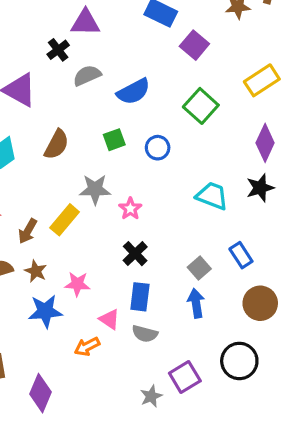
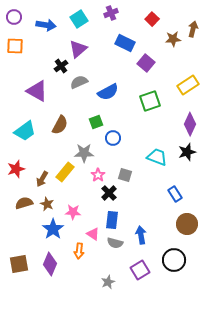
purple triangle: (85, 23) -> (78, 49), turned -42
green square: (201, 106) -> (150, 101), turned 30
blue circle: (158, 148) -> (113, 138), moved
pink star: (130, 209) -> (98, 175), moved
gray square: (199, 268) -> (125, 175), moved, turned -32
blue arrow: (196, 303) -> (141, 235), moved
blue star: (45, 311) -> (53, 229), turned -30
orange arrow: (87, 347) -> (79, 251), turned -56
purple diamond: (40, 393) -> (50, 264), moved
gray star: (151, 396) -> (108, 282), moved

